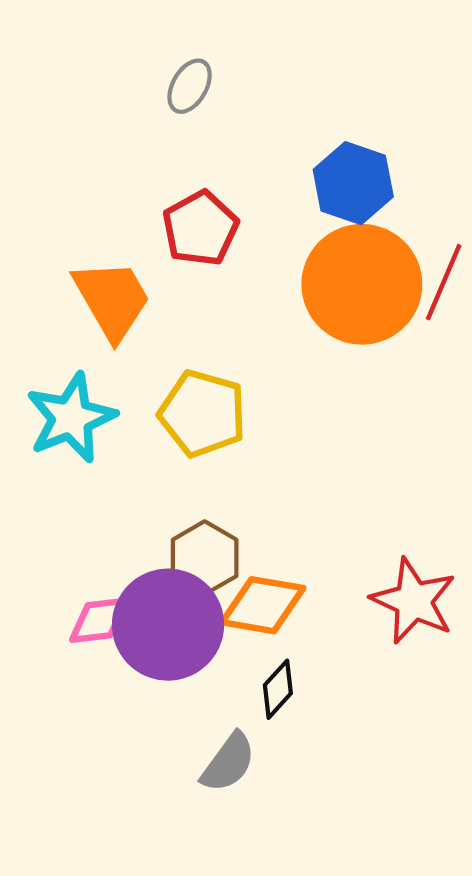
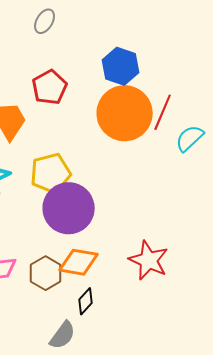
yellow pentagon: (202, 414) -> (51, 173), turned -30
brown hexagon: (205, 558) -> (46, 273), moved
purple circle: (168, 625) -> (69, 208), moved

